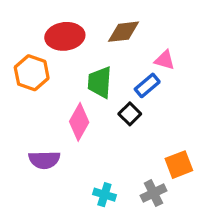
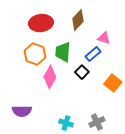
brown diamond: (123, 32) -> (78, 20), turned -40
orange hexagon: (32, 73) -> (35, 54), moved
purple semicircle: (44, 160) -> (22, 111), moved
orange square: (179, 165) -> (113, 83), moved, turned -30

